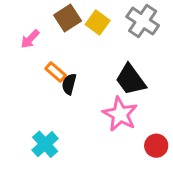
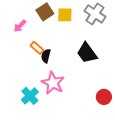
yellow square: (98, 23) -> (65, 15), turned -35
pink star: (120, 114) -> (53, 83), moved

